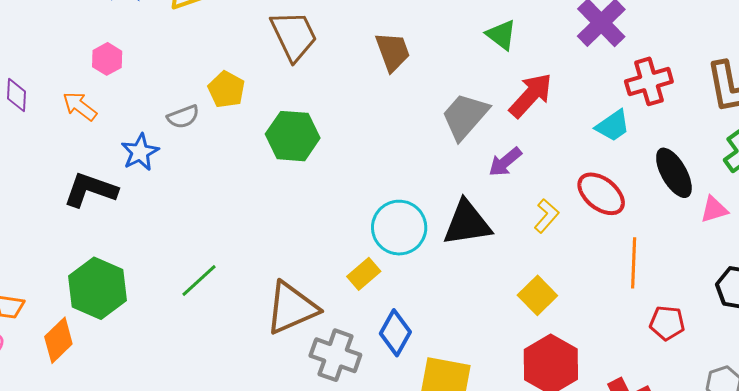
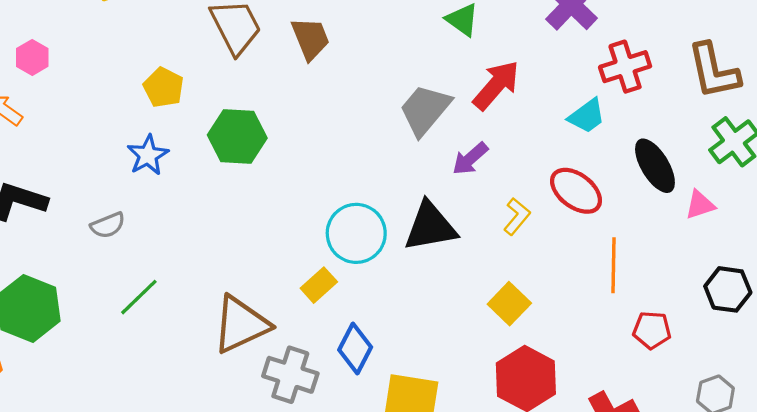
brown trapezoid: (393, 52) -> (310, 39), moved
gray semicircle: (183, 117) -> (108, 225), moved
blue star: (140, 152) -> (148, 155), moved

